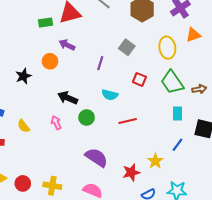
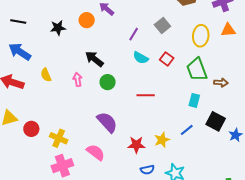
cyan semicircle: (110, 95) -> (141, 58), moved

